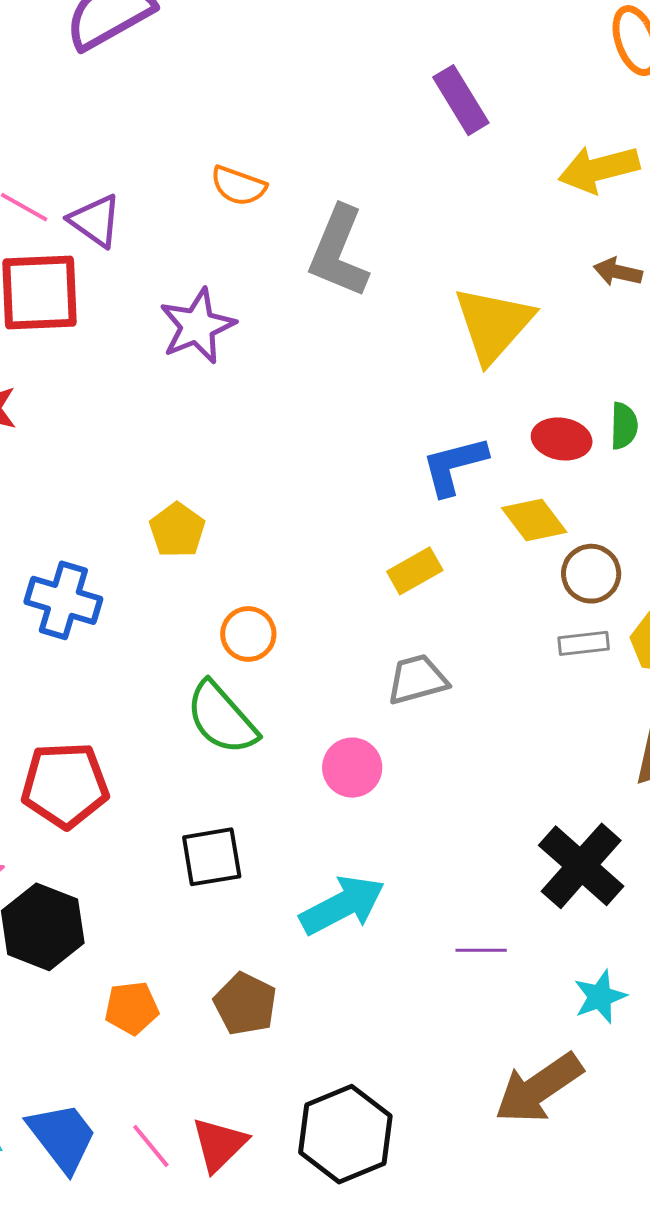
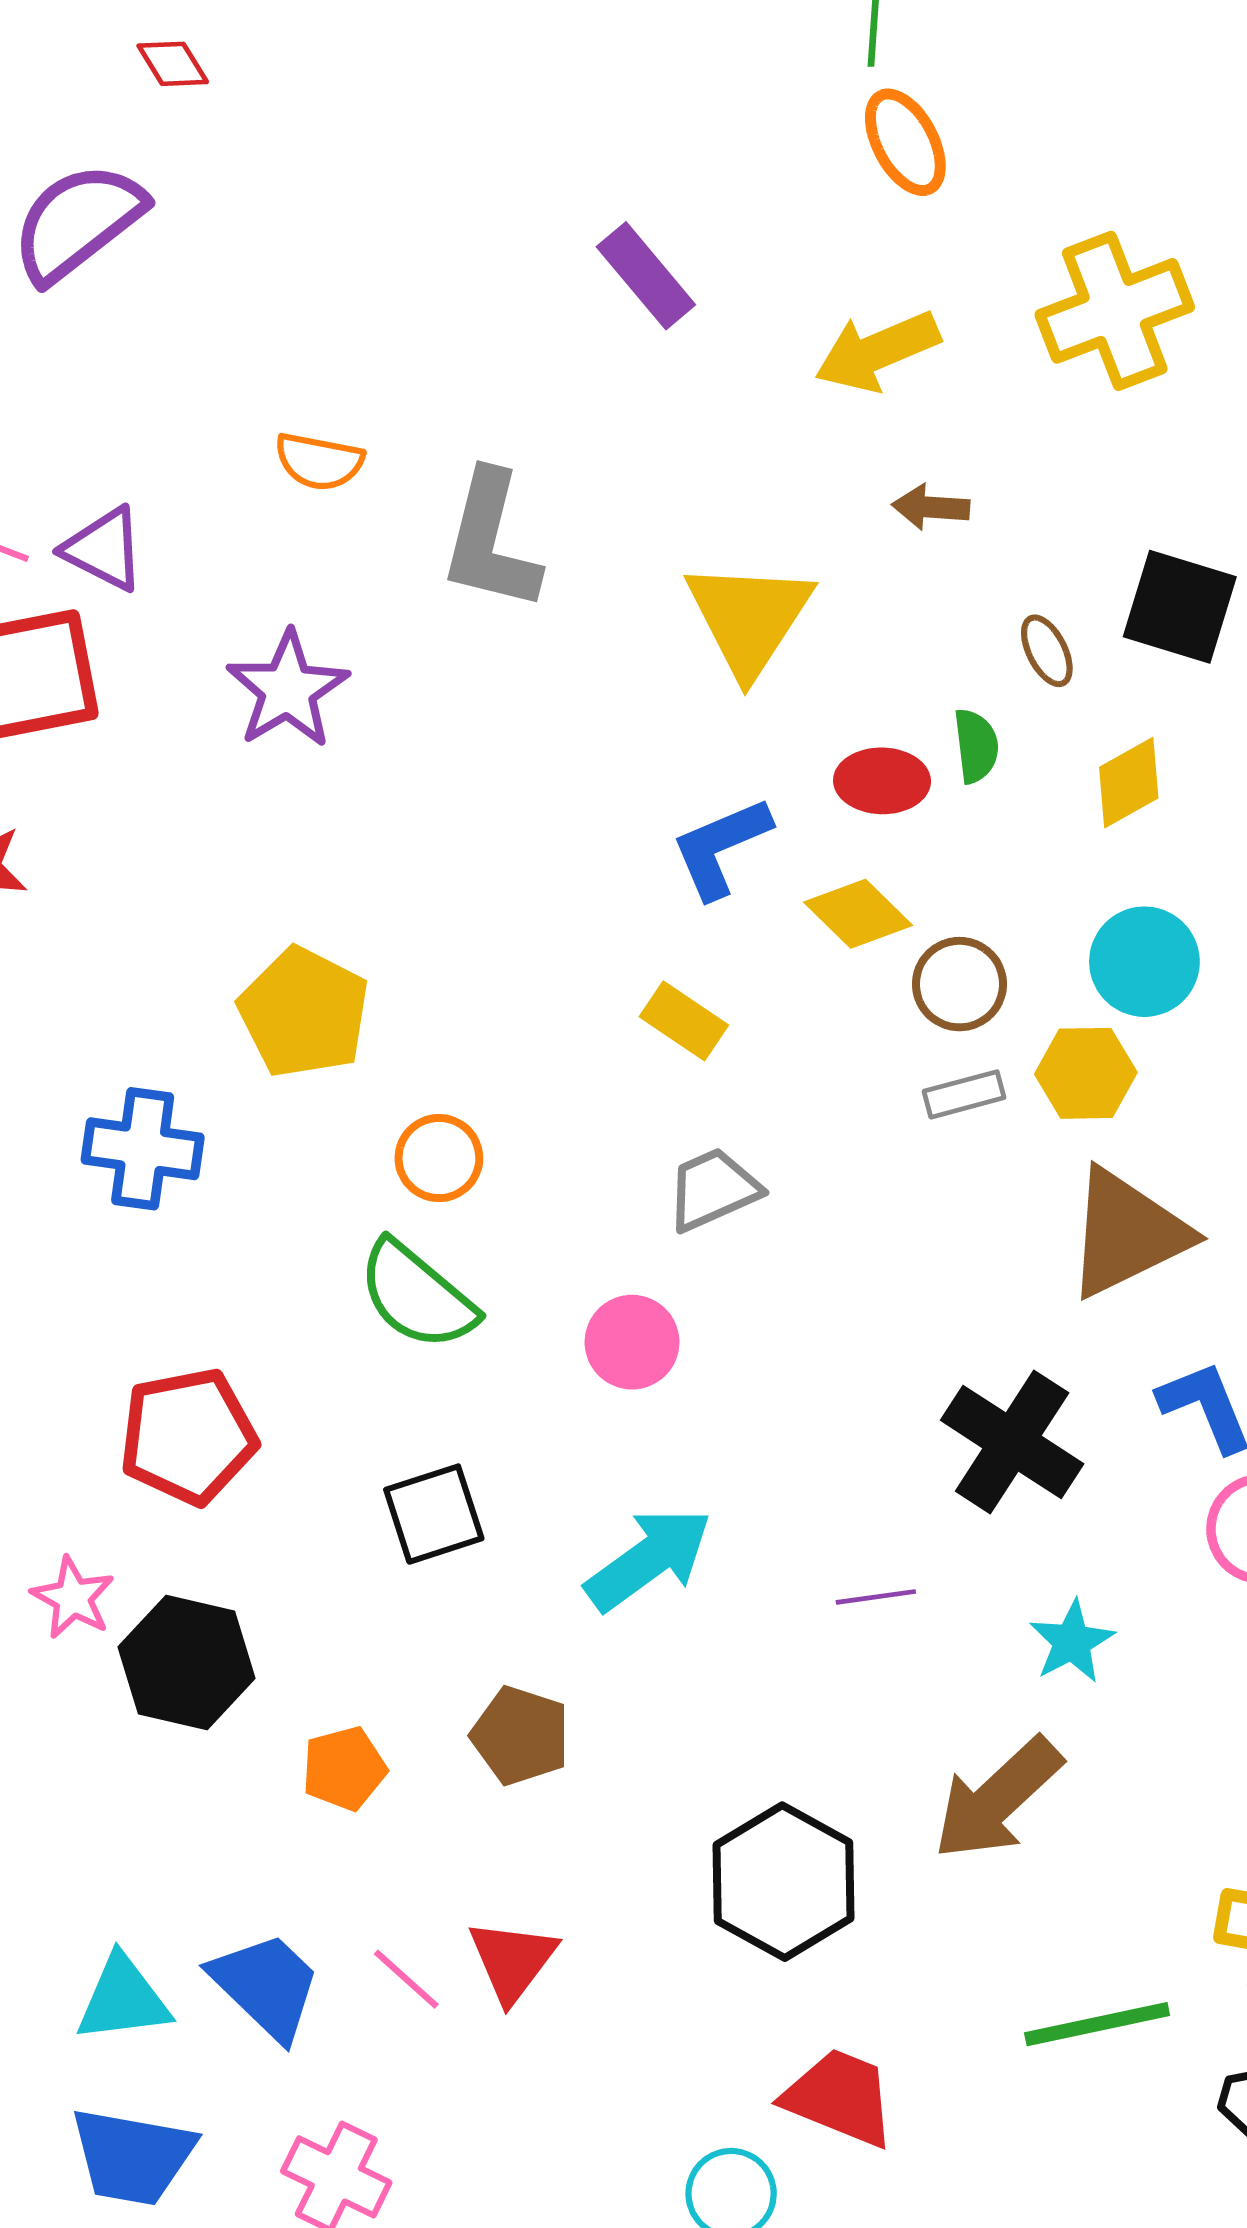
yellow pentagon: (177, 530) -> (304, 1013), size x1.5
yellow rectangle: (415, 571) -> (684, 1021), turned 72
black hexagon: (345, 1134) -> (784, 1882), moved

